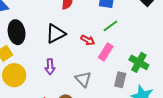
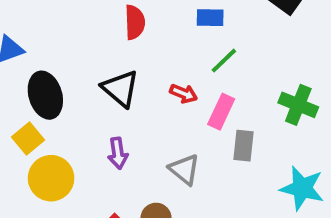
black triangle: (56, 34) -> (121, 89), turned -45
green cross: (139, 62) -> (298, 105), moved
gray rectangle: (120, 80) -> (243, 146), moved

